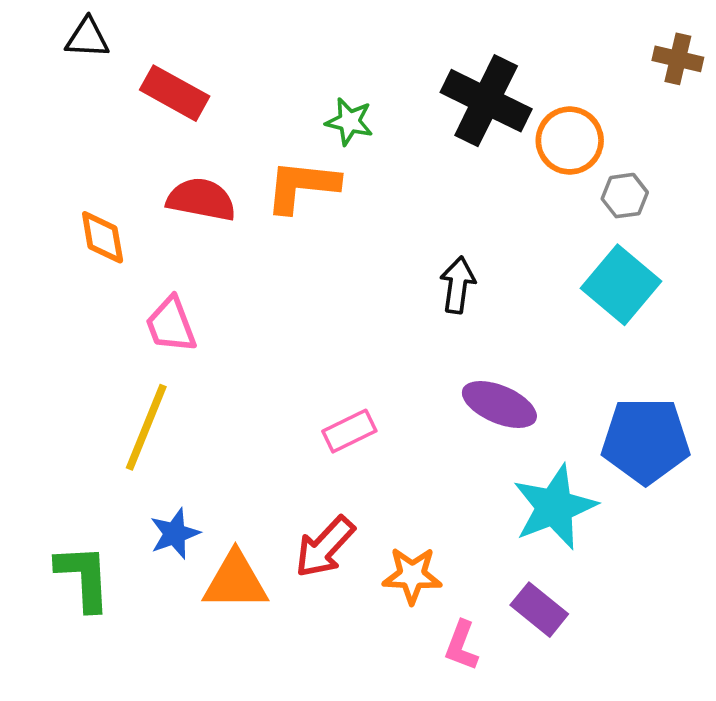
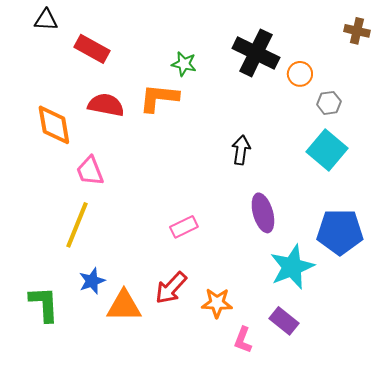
orange circle: (570, 141) -> (300, 74), size x0.7
orange diamond: (103, 237) -> (54, 125), size x1.4
purple ellipse: (499, 404) -> (263, 213), turned 51

